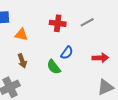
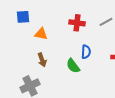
blue semicircle: (67, 53) -> (86, 52), turned -32

